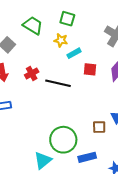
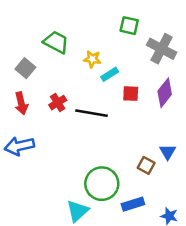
green square: (67, 19) -> (129, 26), moved
brown square: (99, 127) -> (146, 165), turned 32

